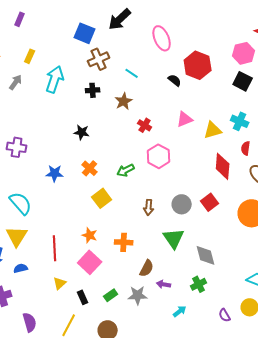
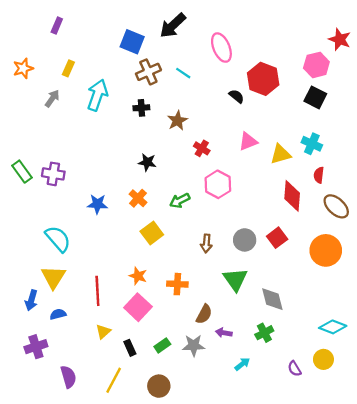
cyan line: (132, 73) -> (183, 73), moved
black star: (82, 132) -> (147, 162), moved

